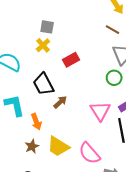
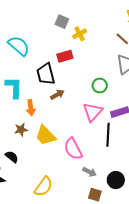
yellow cross: (43, 45) -> (80, 34), moved
red rectangle: (71, 60) -> (65, 56), moved
green circle: (114, 78) -> (100, 85), moved

